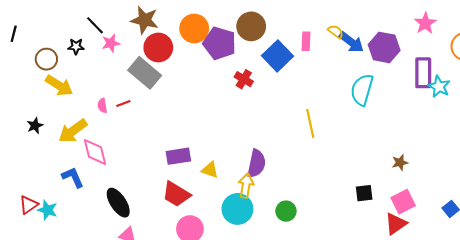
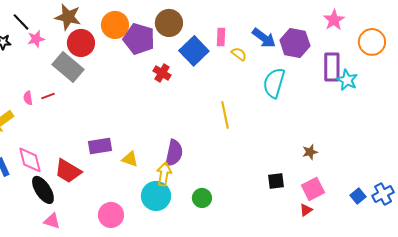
yellow semicircle: (336, 32) -> (239, 54), moved
pink diamond: (95, 152) -> (30, 160), moved
red trapezoid: (176, 194) -> (68, 171), moved
red triangle: (396, 224) -> (306, 210), size x0.6

